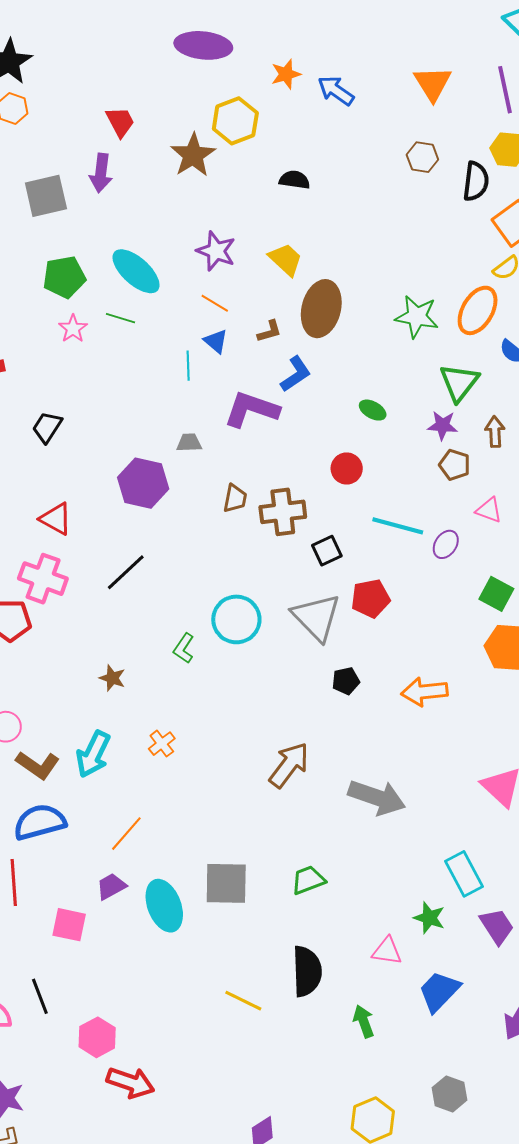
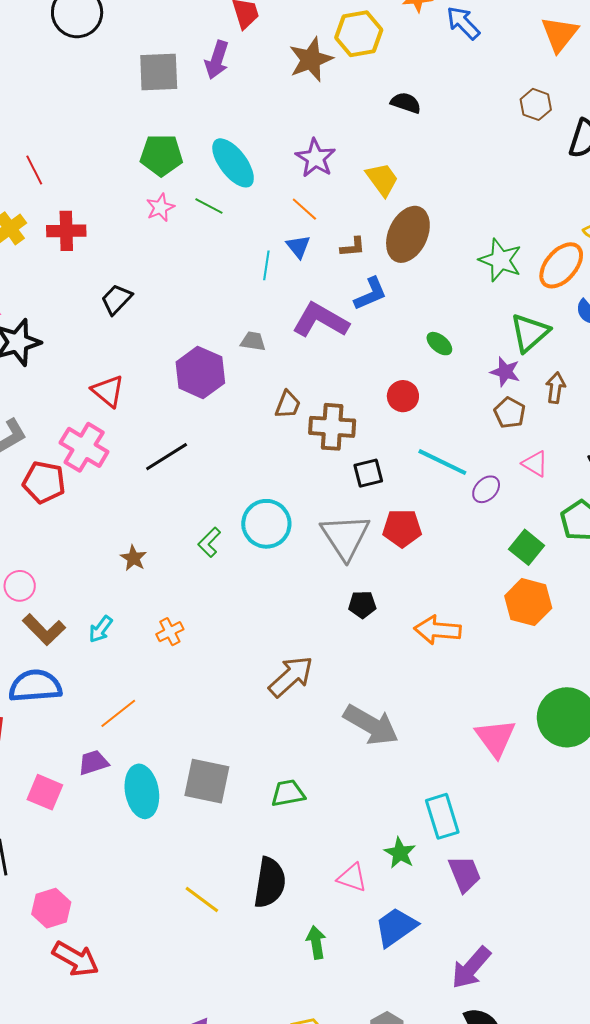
cyan arrow: (93, 754) -> (101, 629), size x0.6

